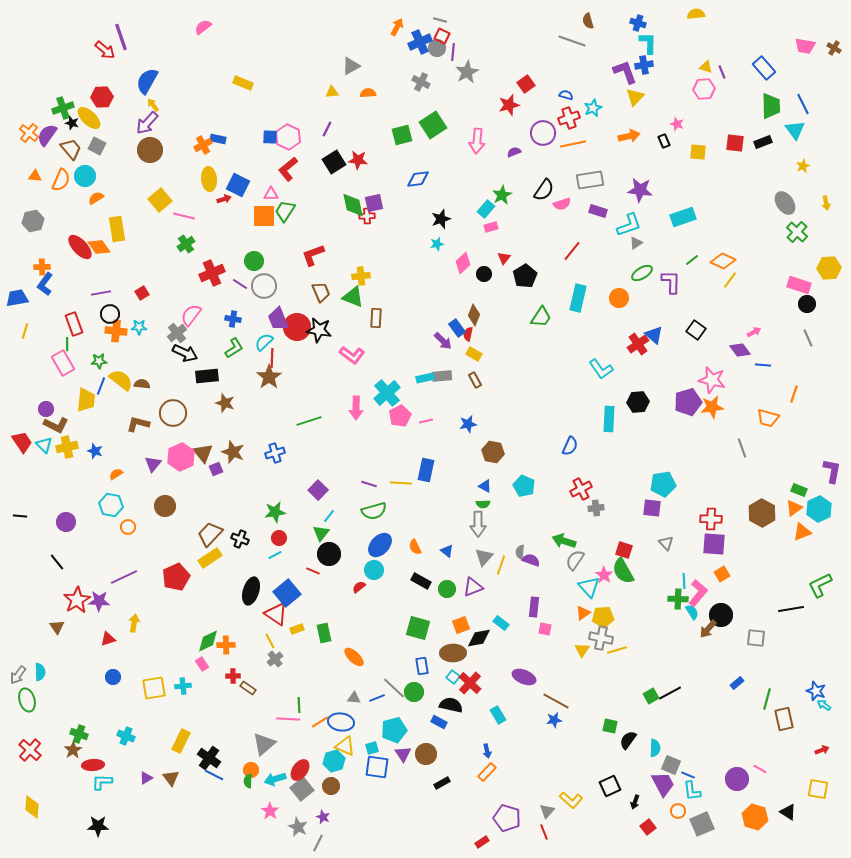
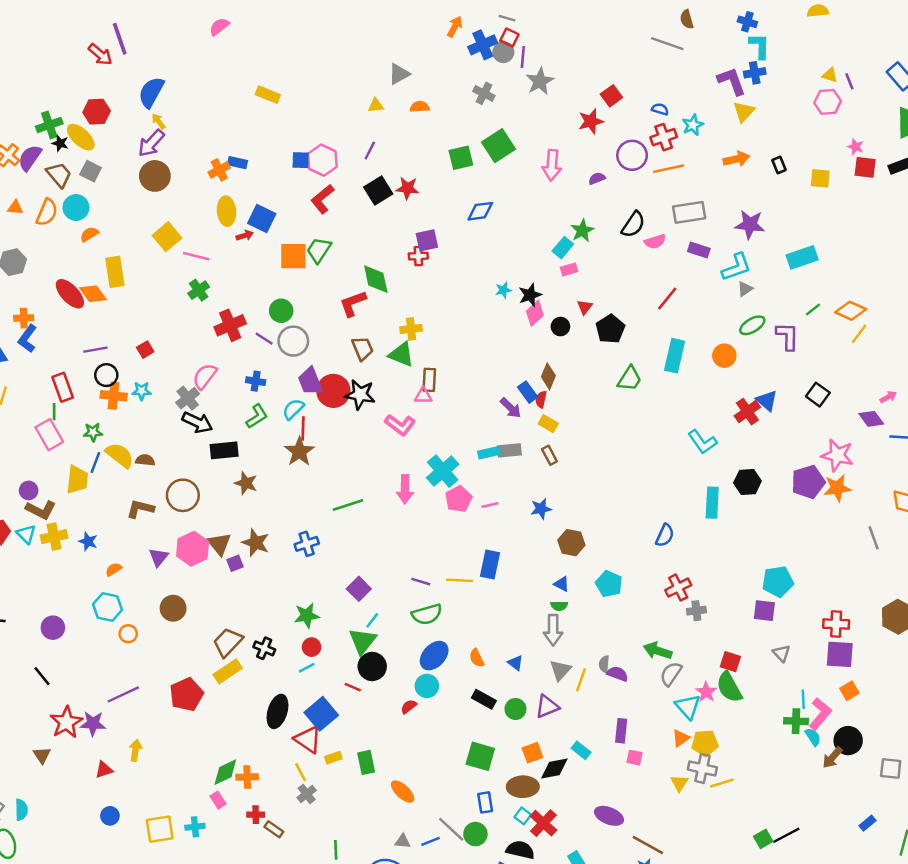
pink star: (677, 124) -> (855, 147), moved
pink triangle: (271, 194) -> (423, 396), moved
green diamond: (353, 205) -> (376, 279), moved
black star: (441, 219) -> (530, 295), moved
green triangle: (321, 533) -> (362, 641), size x1.4

